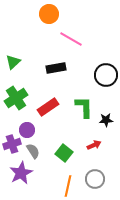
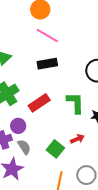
pink line: (71, 39) -> (47, 36), moved
red arrow: (94, 145) -> (77, 139), moved

